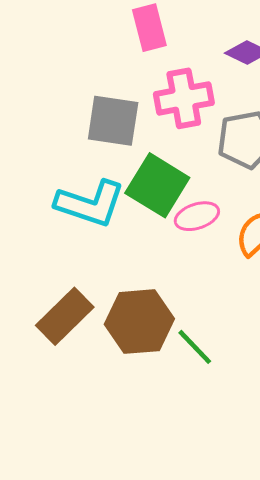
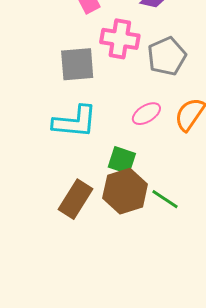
pink cross: (184, 98) -> (120, 39), turned 33
green square: (157, 185) -> (122, 160), moved, size x0.7

